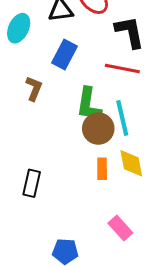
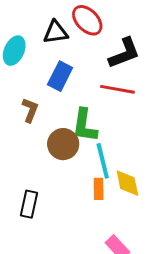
black L-shape: (130, 32) -> (124, 53), turned 81
cyan line: (122, 118) -> (103, 161), moved
brown circle: (98, 129) -> (63, 144), moved

